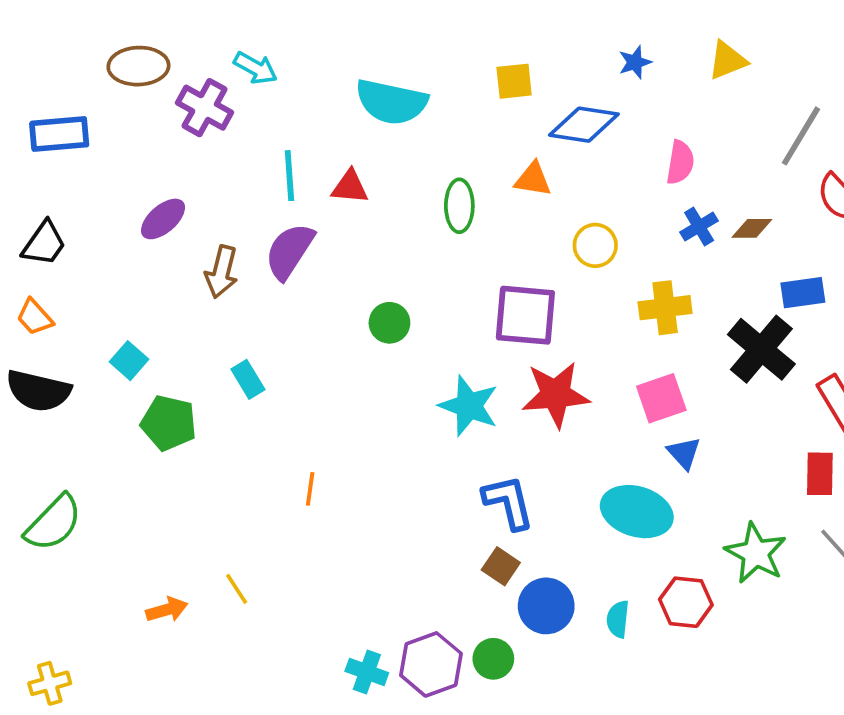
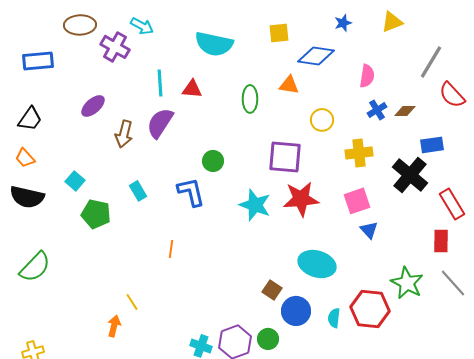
blue L-shape: (508, 502) -> (191, 192), moved
cyan ellipse: (637, 512) -> (317, 264), moved
red hexagon: (686, 602) -> (370, 309), size x1.4
orange arrow: (167, 610) -> (114, 326), moved, turned -60

